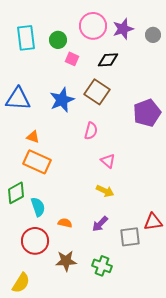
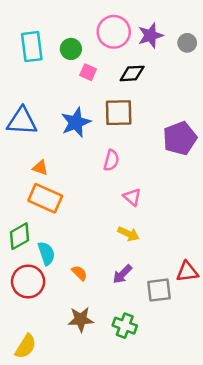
brown square: (97, 92) -> (119, 113), turned -35
orange semicircle: (65, 223) -> (79, 273), turned 32
red circle: (35, 241) -> (28, 282), moved

